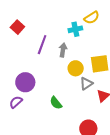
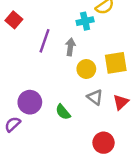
purple circle: (25, 82) -> (30, 102), moved
gray triangle: (86, 84) -> (95, 97), moved, turned -48
purple semicircle: (16, 102) -> (13, 124), moved

